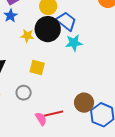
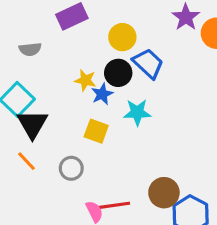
blue star: (10, 16) -> (102, 94), moved
black circle: (48, 29) -> (118, 73), size x0.7
cyan star: (74, 43) -> (137, 112), moved

